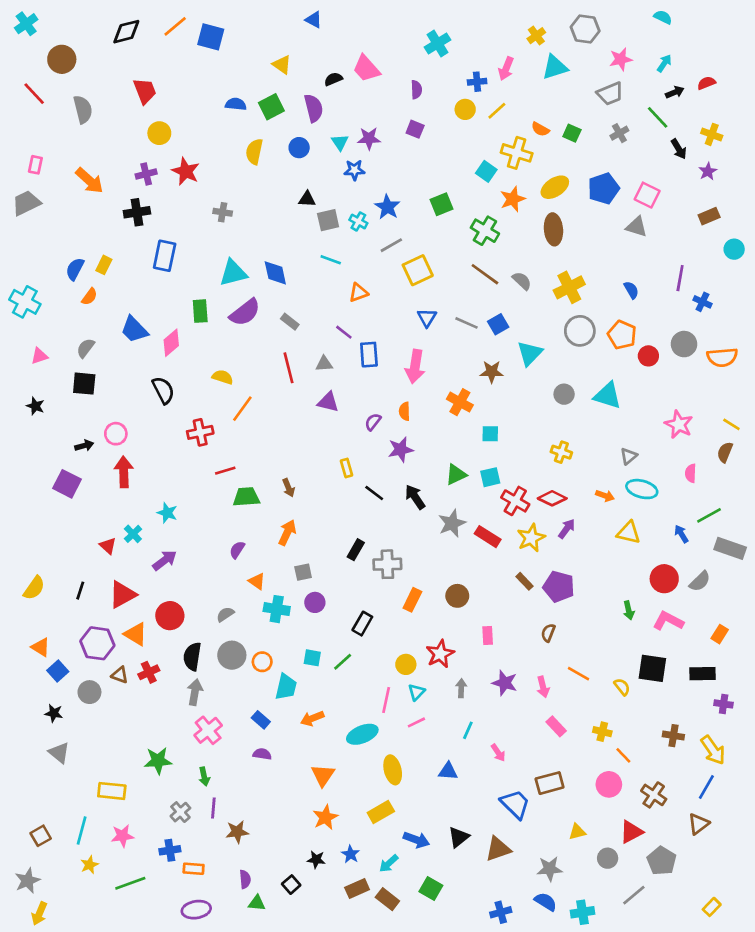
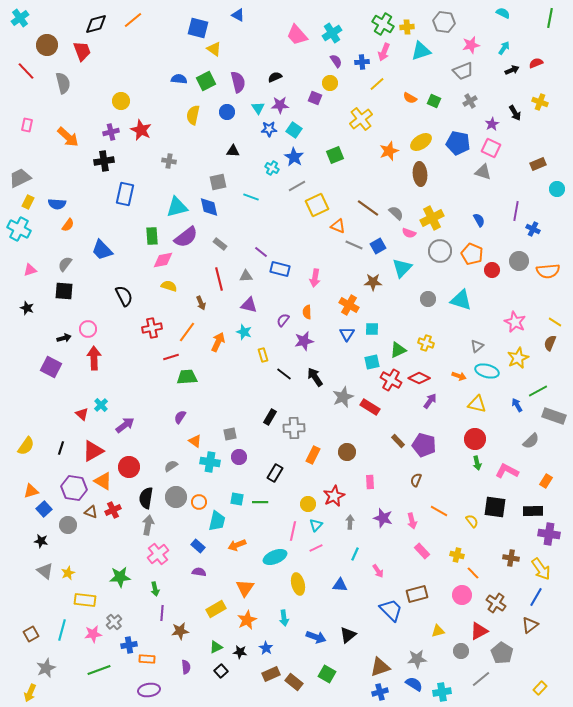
yellow cross: (536, 36) -> (407, 27), turned 32
blue square: (211, 37) -> (198, 28), moved
pink trapezoid: (366, 69) -> (297, 35), moved
black semicircle: (333, 79) -> (275, 77), moved
purple semicircle: (416, 90) -> (336, 61), moved, turned -32
red trapezoid: (145, 91) -> (82, 51), moved
yellow circle: (465, 109) -> (330, 83), moved
green line: (658, 117) -> (550, 18), moved, turned 54
yellow cross: (517, 153) -> (361, 119), moved, turned 35
cyan square: (486, 171) -> (294, 130), moved
purple star: (708, 171) -> (492, 124), moved
blue pentagon: (604, 188) -> (458, 143), turned 30
gray trapezoid: (26, 203) -> (20, 178), moved
gray square: (328, 220) -> (218, 182), moved
green cross: (485, 231) -> (383, 24), moved
yellow rectangle: (104, 265) -> (28, 202), moved
blue semicircle: (75, 269) -> (57, 204), turned -114
orange triangle: (358, 293) -> (338, 226), moved, turned 42
blue triangle: (427, 318) -> (347, 334), moved
pink diamond: (171, 343) -> (163, 260), moved, turned 30
blue rectangle: (369, 355) -> (280, 269), turned -72
pink arrow: (415, 366) -> (315, 278), size x0.7
orange line: (242, 409) -> (187, 332), moved
pink semicircle: (691, 473) -> (409, 233), moved, turned -72
green triangle: (456, 475) -> (398, 350), moved
brown arrow: (289, 488) -> (201, 303), moved
cyan star: (167, 513) -> (244, 332), moved
orange arrow: (287, 533) -> (218, 342), moved
yellow star: (531, 538) -> (518, 358), moved
red circle: (664, 579) -> (475, 439), moved
orange triangle: (41, 647) -> (31, 491), turned -49
green line: (343, 662) -> (260, 502), turned 42
purple cross: (724, 704) -> (549, 534), size x1.5
gray cross: (180, 812) -> (114, 622), moved
yellow rectangle: (381, 812) -> (216, 609), moved
brown triangle: (498, 849) -> (380, 667), moved
cyan arrow: (389, 863) -> (284, 618), moved, turned -56
yellow star: (89, 865) -> (68, 573), moved
gray star: (27, 881) -> (46, 668), moved
green triangle: (257, 903) -> (216, 647), moved, turned -32

